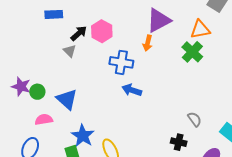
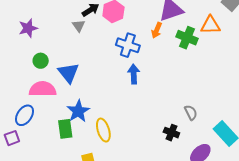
green cross: (192, 52) -> (187, 38), moved, turned -30
purple star: (21, 86) -> (28, 28), moved, turned 30
blue arrow: (132, 90) -> (134, 74), turned 60
pink semicircle: (44, 120) -> (42, 89), size x1.5

